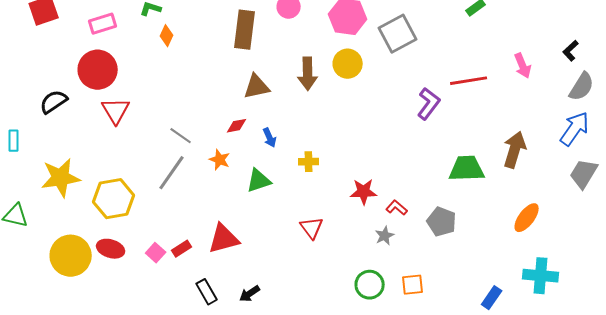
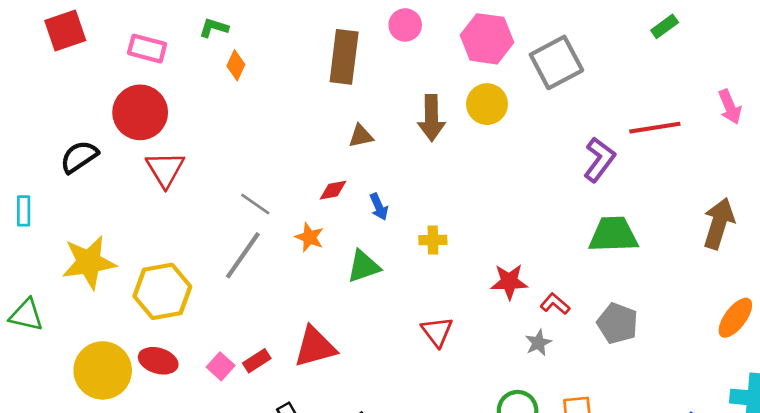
pink rectangle: (103, 24) -> (147, 49), turned 32
brown triangle: (257, 87) -> (361, 136), size x0.7
green trapezoid: (467, 169) -> (613, 234), moved

